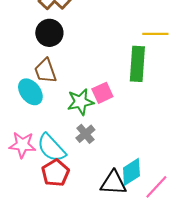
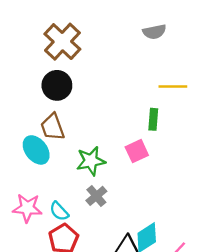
green rectangle: (137, 64) -> (153, 119), size x0.6
pink square: (102, 93) -> (137, 151), moved
cyan semicircle: (51, 148) -> (59, 211), size x0.6

